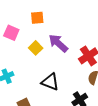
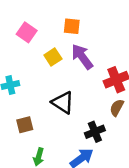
orange square: (37, 18) -> (72, 26), moved

